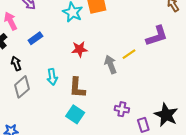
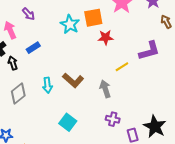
red star: (80, 49) -> (106, 37), moved
black arrow: (16, 63) -> (13, 63), moved
gray arrow: (111, 64) -> (105, 89), moved
brown L-shape: (77, 88) -> (73, 80), moved, turned -55

